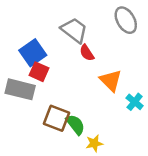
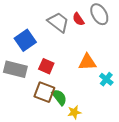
red semicircle: (87, 53) -> (78, 19), moved
red square: (39, 72) -> (46, 66), moved
orange triangle: (111, 80) -> (87, 62), turned -48

